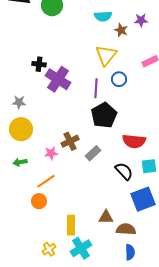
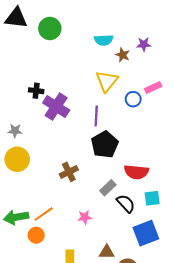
blue circle: (119, 79) -> (133, 99), moved
pink star: (51, 153) -> (85, 217), moved
gray rectangle: (93, 153) -> (108, 188), moved
green arrow: (20, 162) -> (16, 217), moved, size x1.6

